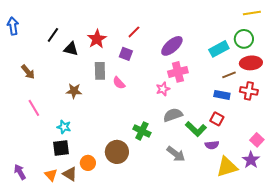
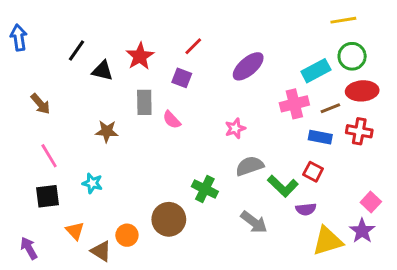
yellow line: (252, 13) -> (343, 20), moved
pink cross: (178, 72) -> (294, 104), moved
black square: (61, 148) -> (48, 196), moved
orange triangle: (51, 175) -> (75, 231), moved

